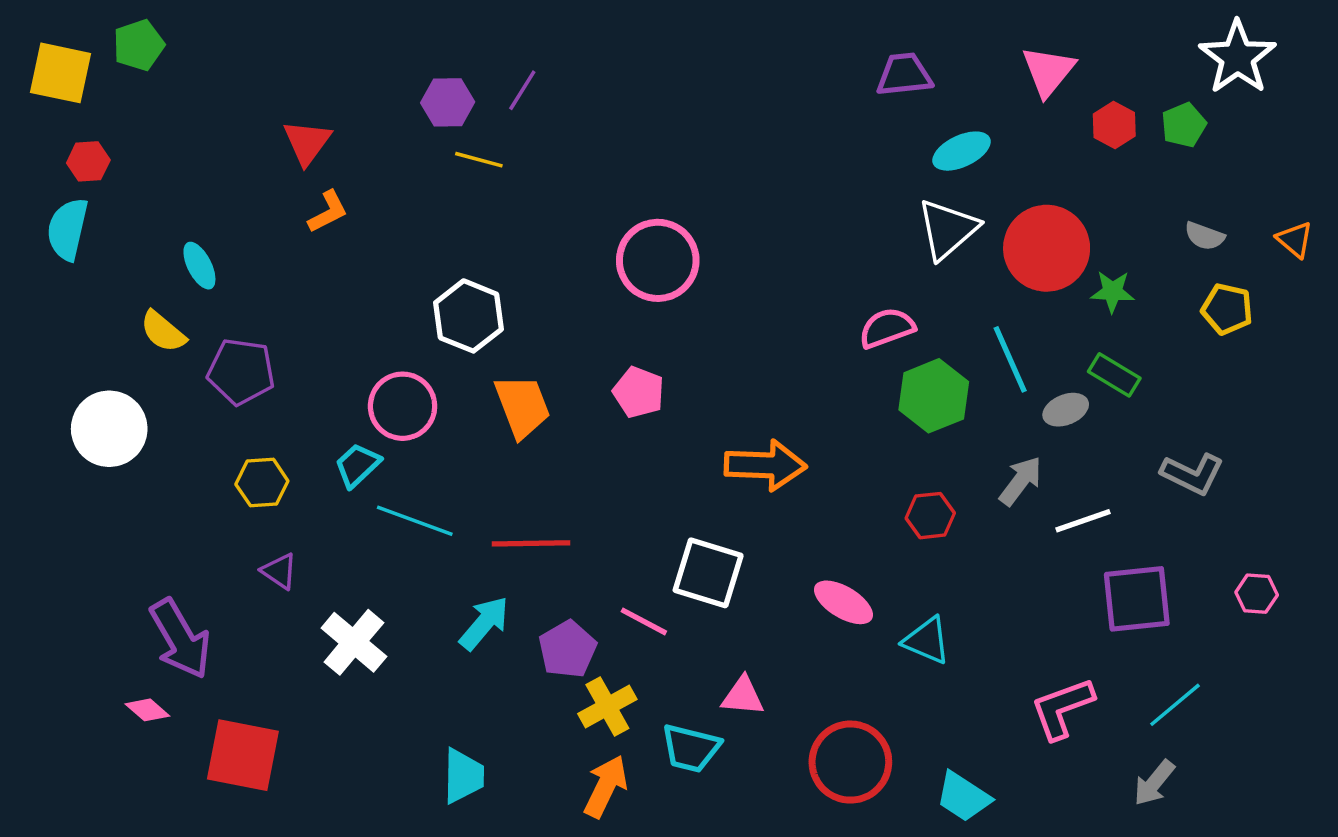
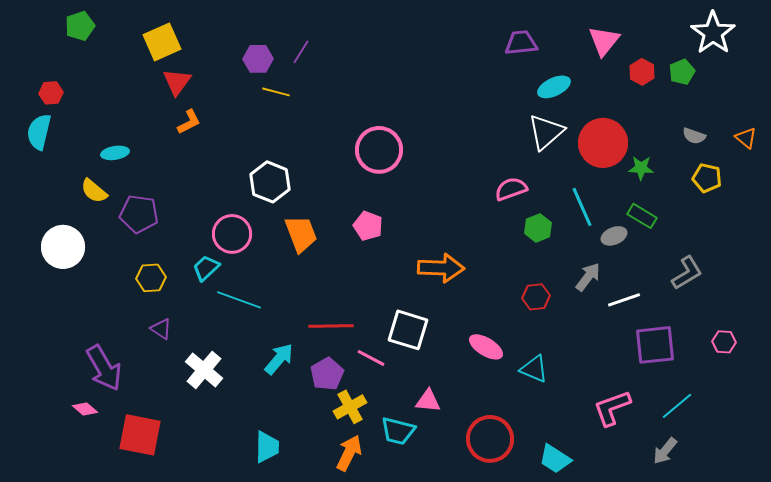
yellow square: (61, 73) -> (162, 42), moved, turned -36
cyan ellipse: (199, 266) -> (115, 153), turned -72
green hexagon: (934, 396) -> (538, 228), size x0.7
gray L-shape: (1192, 474) -> (687, 273), turned -57
red line: (531, 543) -> (331, 326), moved

